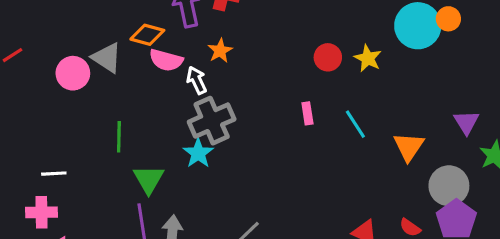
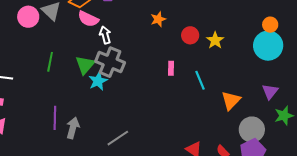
cyan circle: (418, 26) -> (268, 46), moved
orange star: (220, 51) -> (158, 19), moved
gray cross: (212, 121) -> (110, 62), turned 36
green triangle: (149, 179) -> (85, 65), moved

